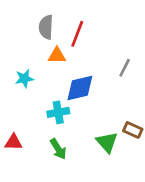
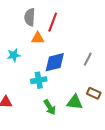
gray line: (125, 68) -> (88, 59), moved
green triangle: (107, 142) -> (75, 102), turned -42
green arrow: (58, 149) -> (50, 107), moved

